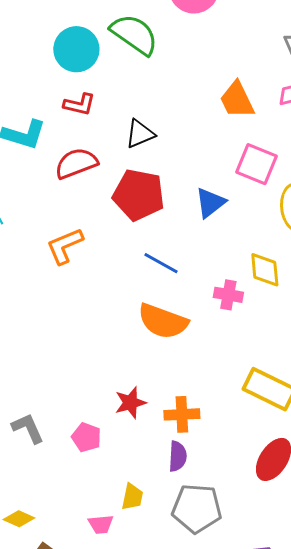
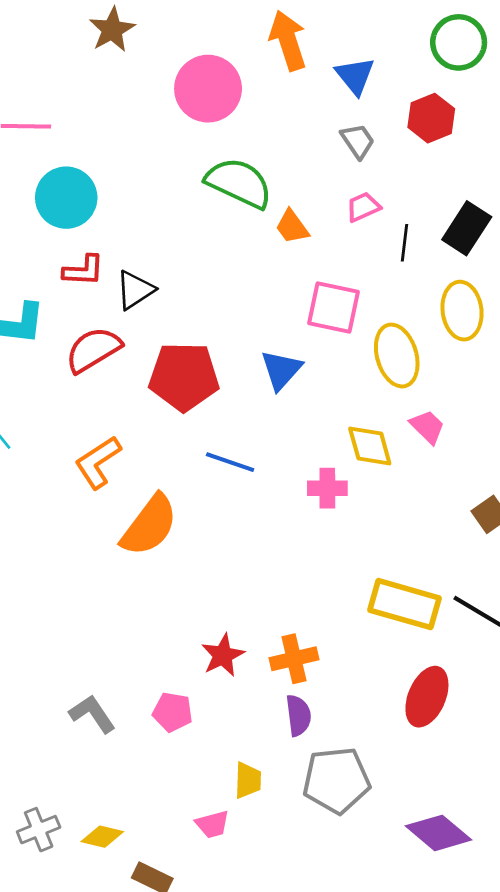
green semicircle: (134, 34) -> (239, 183), moved
orange trapezoid: (237, 100) -> (292, 227), size x0.7
black triangle: (140, 134) -> (135, 290), moved
orange semicircle: (163, 321) -> (149, 525), moved, turned -63

